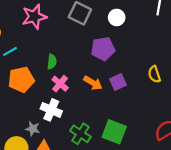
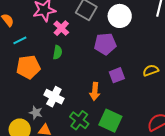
white circle: (117, 17) -> (120, 16), size x1.5
yellow semicircle: (154, 74) -> (151, 70), turned 84
orange arrow: (93, 83) -> (95, 91), moved, turned 60
pink cross: (60, 84) -> (61, 28), moved

